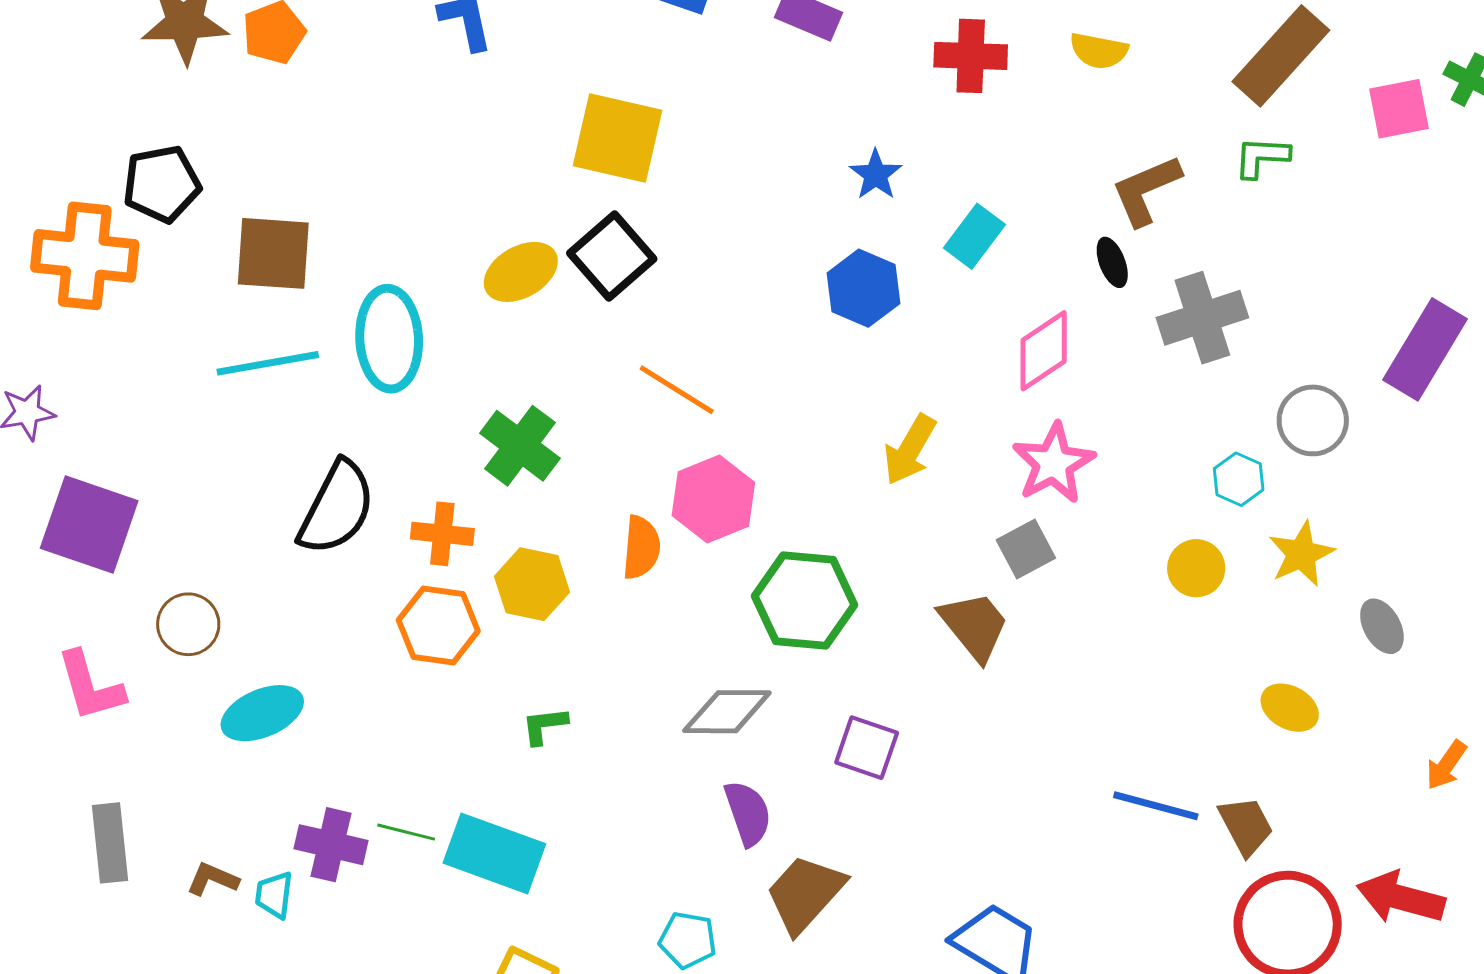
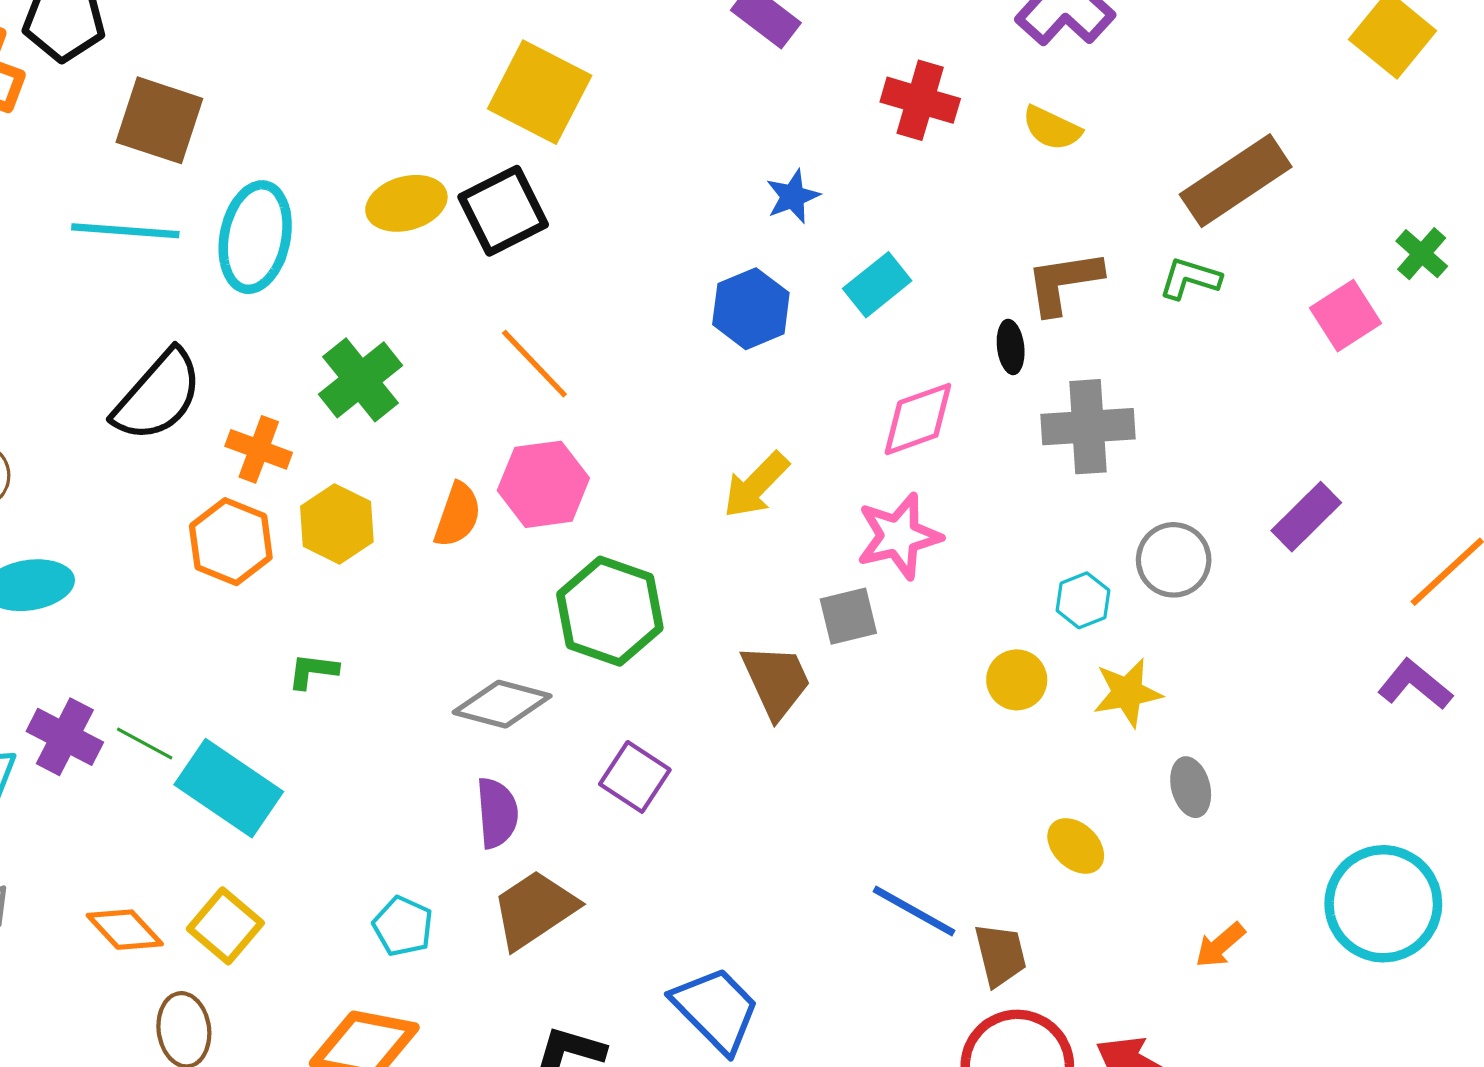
pink square: (1399, 109) -> (1346, 316), moved, turned -36
purple rectangle: (1425, 349) -> (1306, 517), size x0.7

